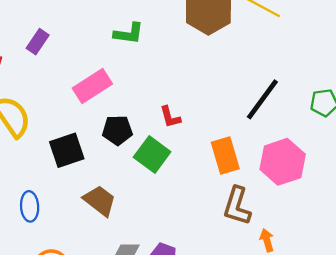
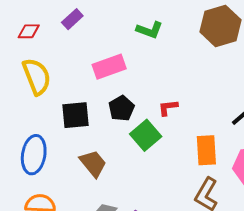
red L-shape: (170, 117) -> (168, 108), turned 85
black pentagon: (117, 130) -> (122, 108), turned 30
blue ellipse: (30, 206) -> (34, 155), size x1.5

